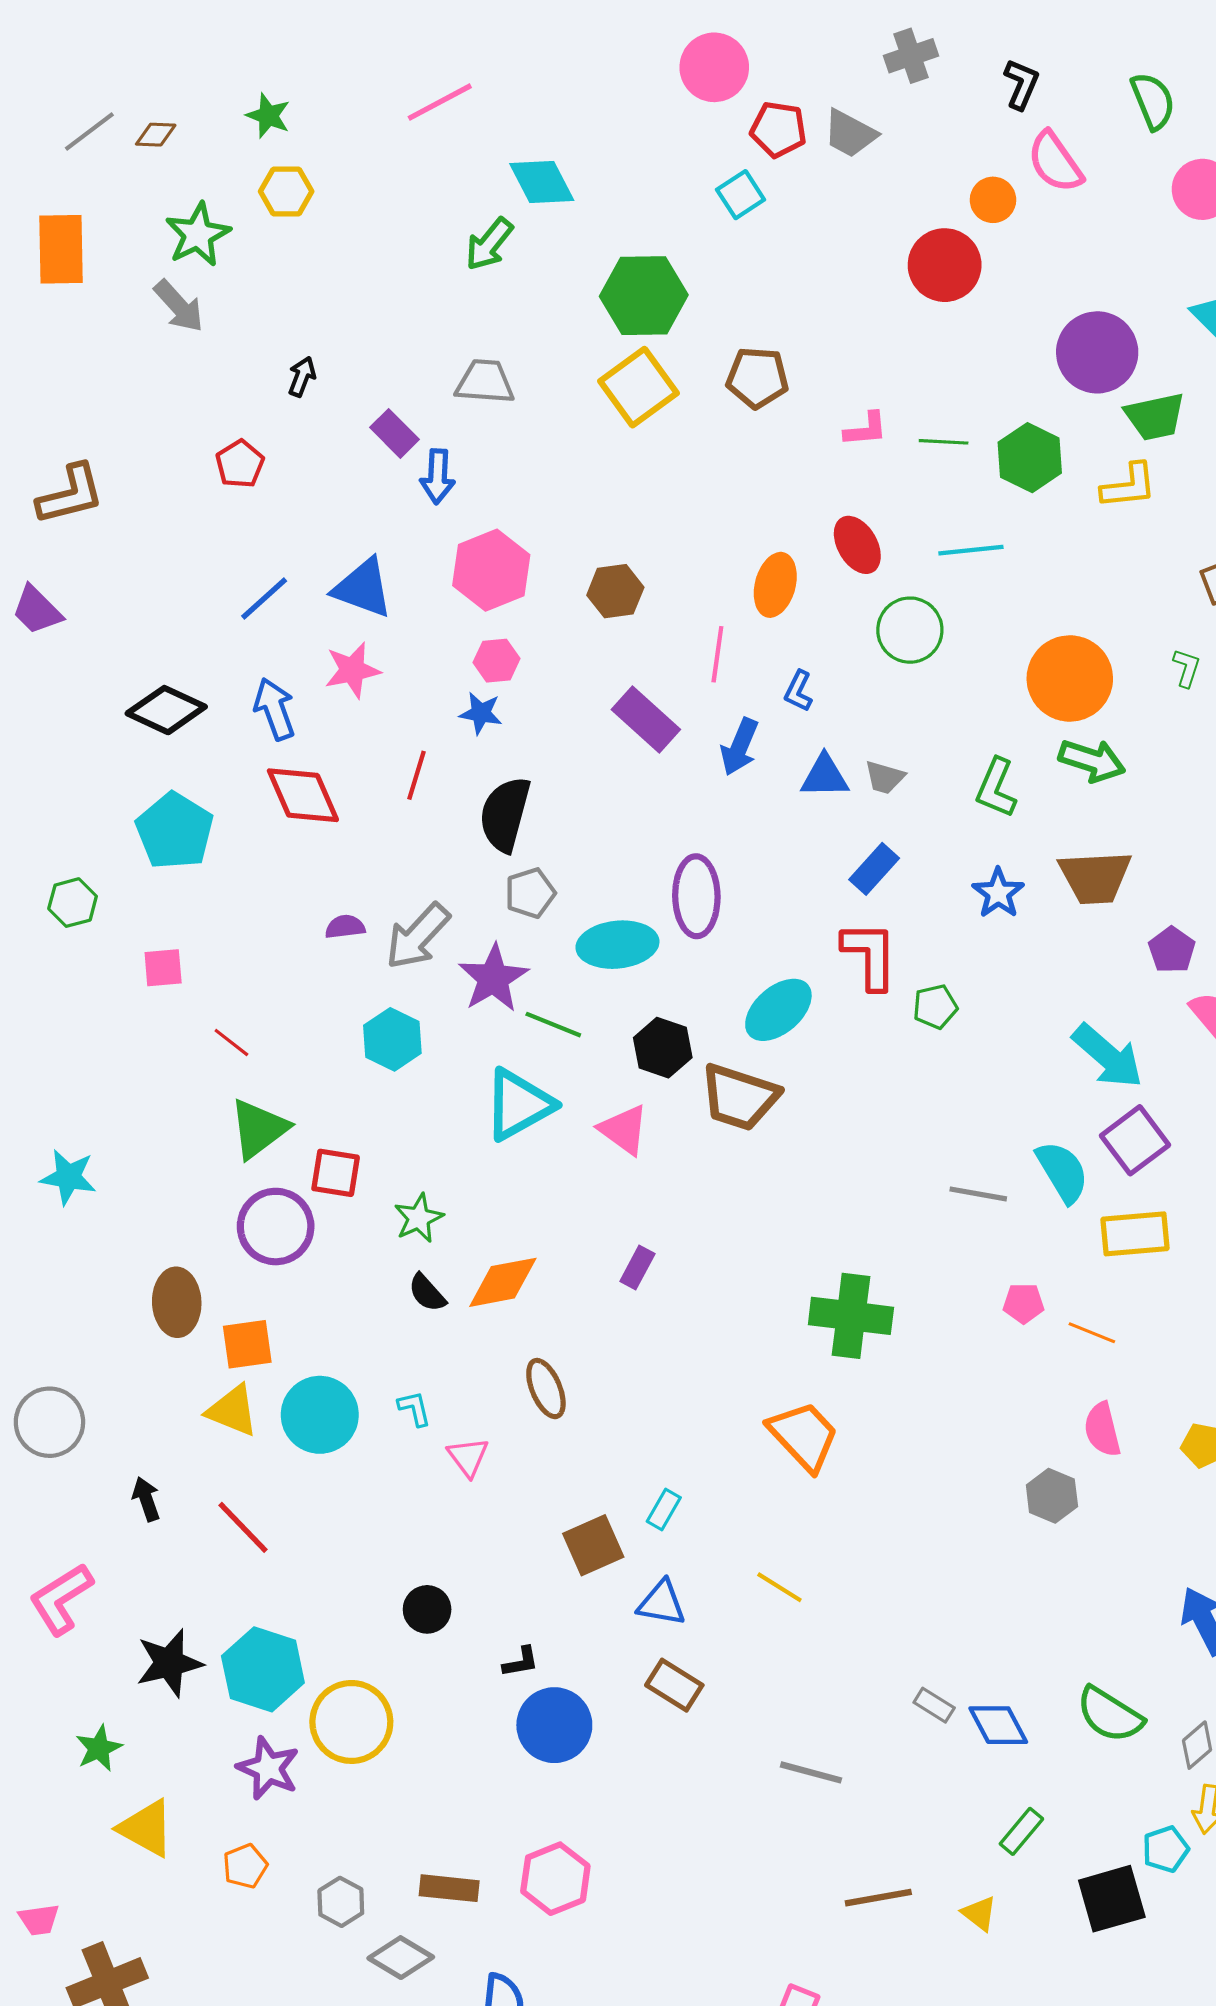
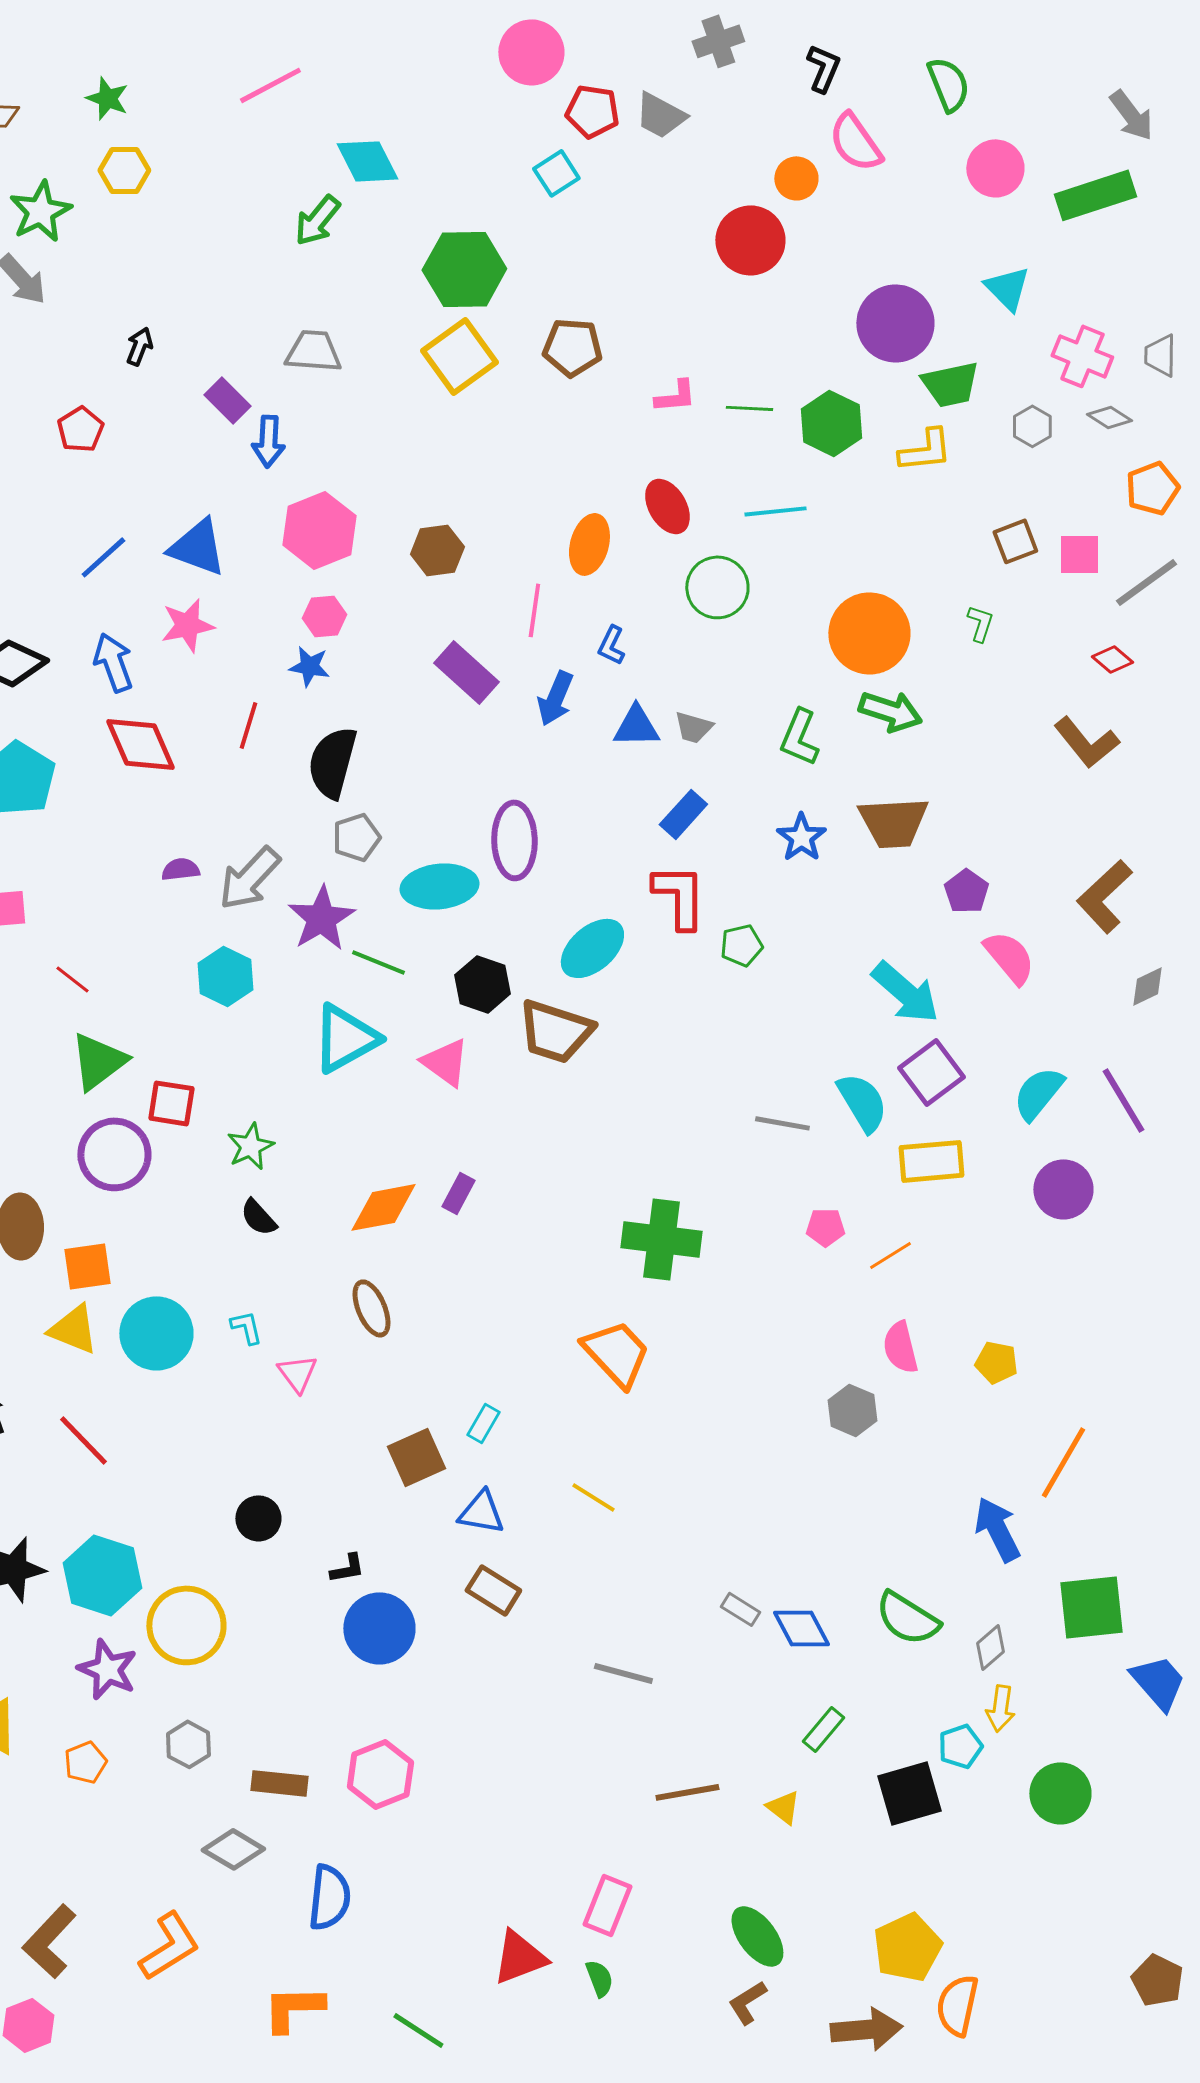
orange diamond: (503, 1282) -> (383, 1207), moved
orange line: (1092, 1333) -> (890, 1255), turned -54
gray hexagon: (341, 1902) -> (188, 1744), moved

